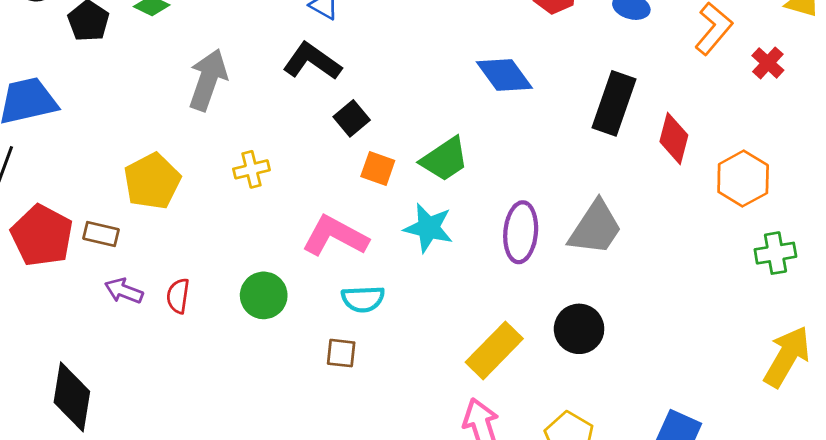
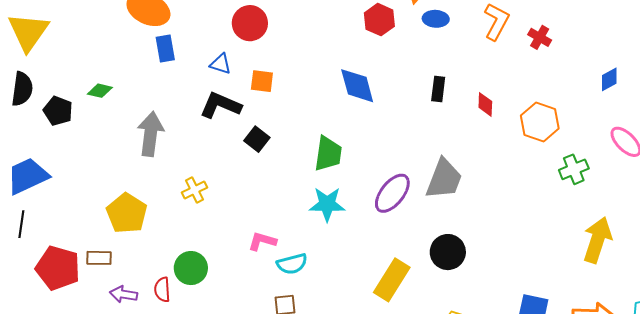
blue diamond: (504, 75) -> (357, 86), turned 33
black rectangle: (614, 103) -> (438, 89), size x0.6
red diamond: (674, 138) -> (485, 104), size x0.7
green trapezoid: (445, 159) -> (328, 154), turned -36
orange square: (378, 168) -> (262, 81), moved
purple ellipse: (521, 232) -> (392, 193), turned 45
pink L-shape: (335, 236) -> (262, 241), moved, size x0.6
green circle: (264, 295) -> (191, 268), moved

